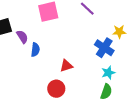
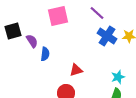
blue cross: (104, 48) -> (107, 36), moved

